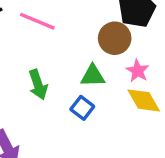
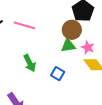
green triangle: (93, 76) -> (68, 46), moved

